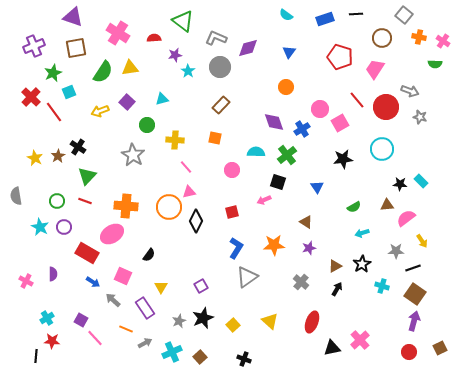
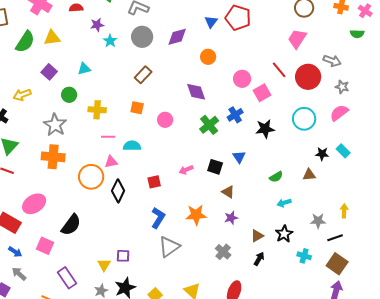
purple diamond: (248, 48) -> (177, 37), moved
red pentagon: (340, 57) -> (238, 18), moved
yellow arrow: (100, 111) -> (22, 95), moved
blue cross: (302, 129) -> (235, 115), moved
cyan semicircle: (256, 152) -> (132, 146), moved
pink line: (186, 167) -> (108, 137), turned -48
pink circle: (232, 170) -> (165, 120), moved
black square: (278, 182) -> (215, 167), moved
orange cross: (126, 206) -> (53, 157), moved
pink semicircle: (406, 218) -> (339, 113), moved
yellow arrow: (422, 241) -> (344, 211), turned -144
black semicircle: (149, 255) -> (71, 225), size x1.6
purple square: (201, 286) -> (123, 256), turned 32
yellow triangle: (161, 287) -> (104, 265), moved
gray arrow: (113, 300) -> (19, 274), moved

